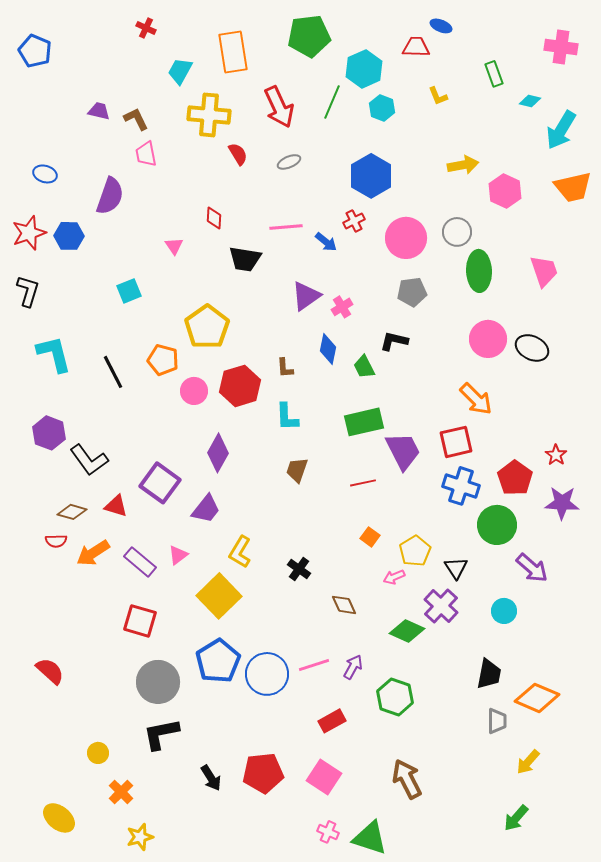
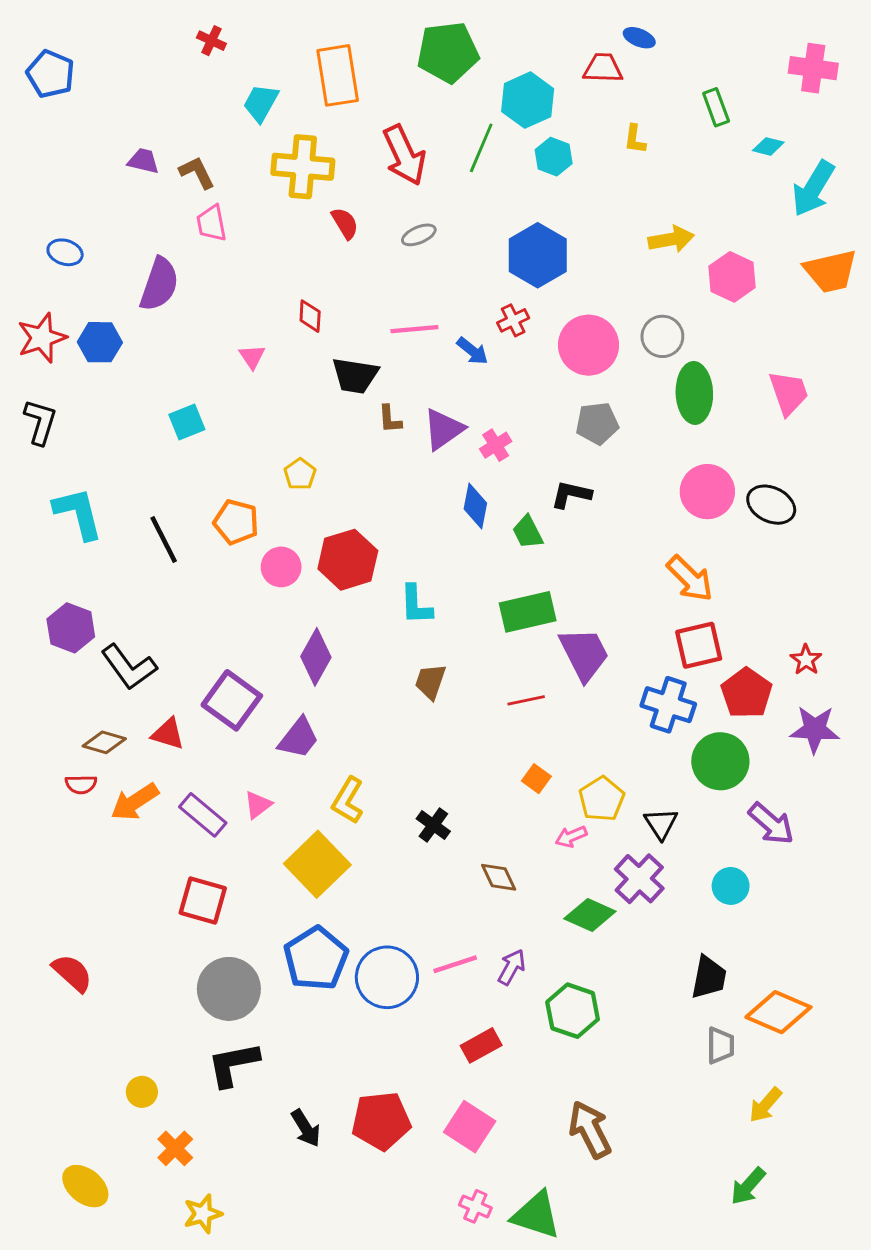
yellow L-shape: (438, 96) -> (635, 139), turned 30
yellow pentagon: (207, 327) -> (300, 474), size x0.5
brown L-shape: (285, 368) -> (390, 419), moved
red square: (456, 442) -> (699, 645), moved

